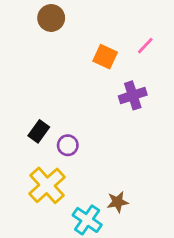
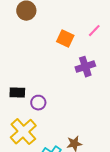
black rectangle: (39, 131) -> (17, 93), turned 56

